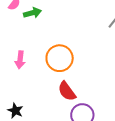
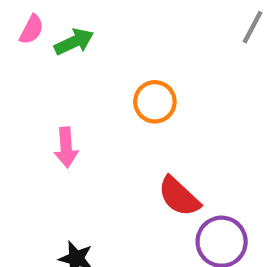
orange circle: (60, 58) -> (155, 102), moved, size x0.7

